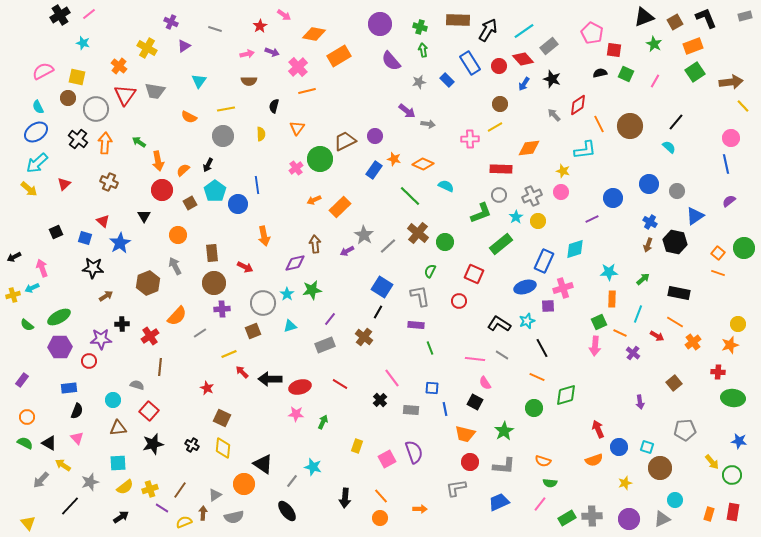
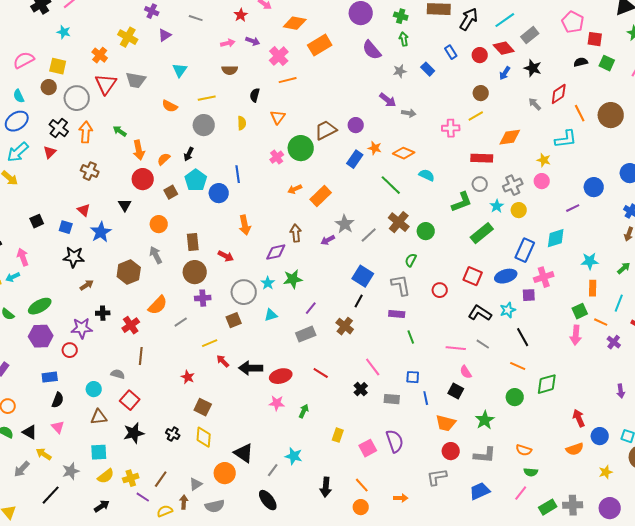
blue rectangle: (470, 63) -> (451, 52), size x0.6
red triangle: (64, 184) -> (50, 152), moved
red square: (474, 274) -> (473, 276), moved

